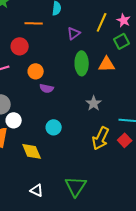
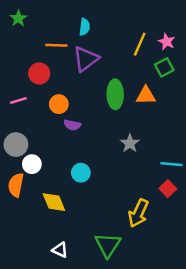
purple triangle: (74, 33) -> (86, 59), moved, size x1.6
yellow arrow: (101, 138) -> (138, 213), moved

